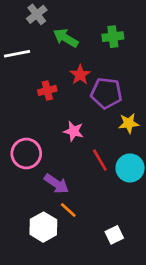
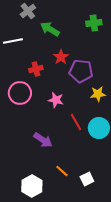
green cross: (113, 37) -> (94, 23), moved
pink circle: (26, 154) -> (20, 93), moved
orange line: (68, 210) -> (62, 171), moved
white hexagon: (43, 227) -> (32, 186), moved

